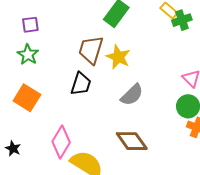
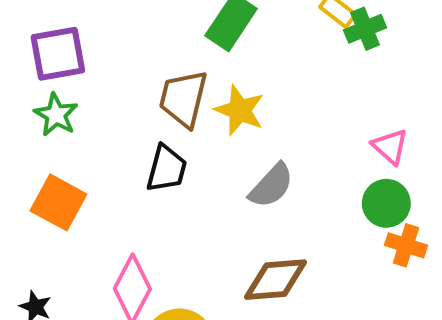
purple square: (30, 25) -> (58, 54), size x1.6
brown diamond: (132, 141) -> (275, 280), turned -56

